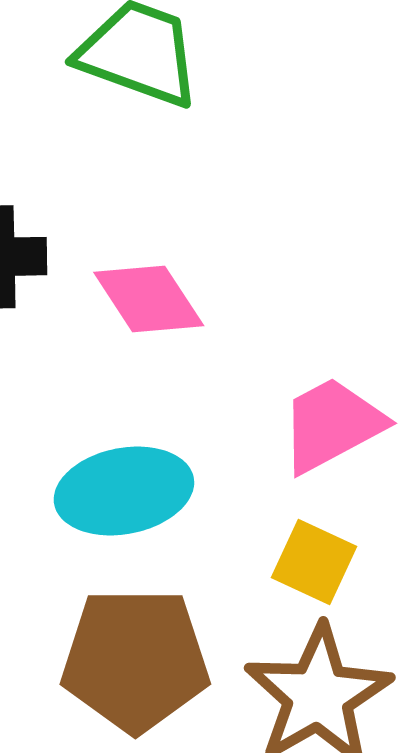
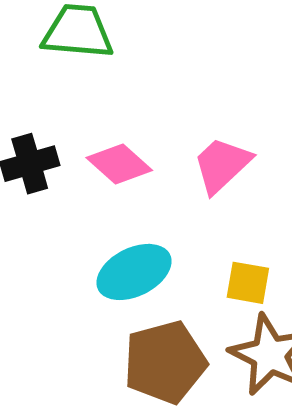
pink trapezoid: (332, 425) -> (222, 165), moved

